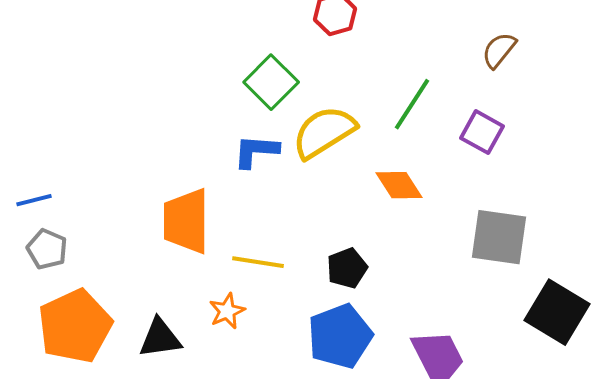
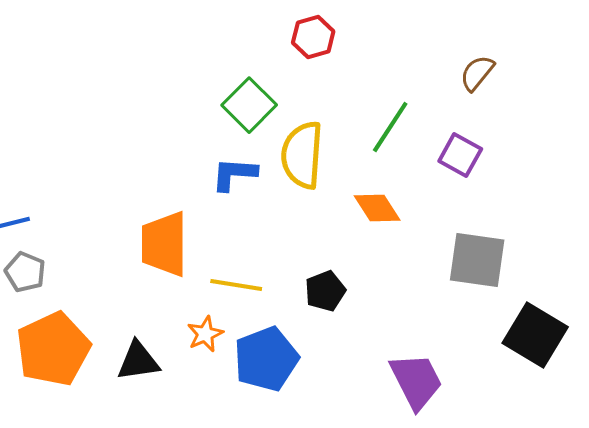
yellow semicircle: (324, 132) -> (302, 155), turned -54
blue pentagon: (340, 336) -> (266, 359), moved

